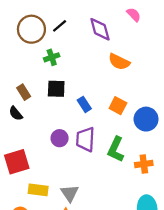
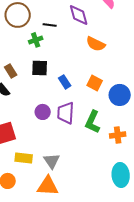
black line: (60, 26) -> (50, 25), moved, turned 48

